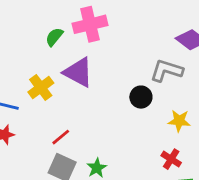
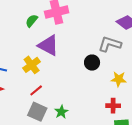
yellow cross: (41, 88) -> (32, 65), moved
red cross: (171, 159) -> (113, 106), turned -32

